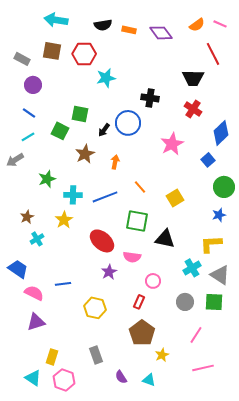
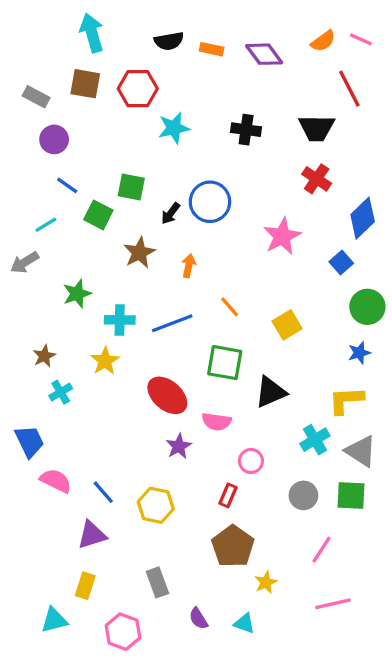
cyan arrow: (56, 20) -> (92, 33), turned 65
black cross: (150, 98) -> (246, 130), moved
blue line: (29, 113) -> (67, 185), moved
black triangle: (165, 239) -> (271, 392), turned -35
blue trapezoid: (18, 269) -> (29, 441), turned 30
blue line: (63, 284) -> (103, 492), moved, turned 56
purple triangle: (36, 322) -> (92, 535), moved
cyan triangle: (33, 378) -> (54, 620), turned -48
pink hexagon: (64, 380) -> (123, 632), moved

